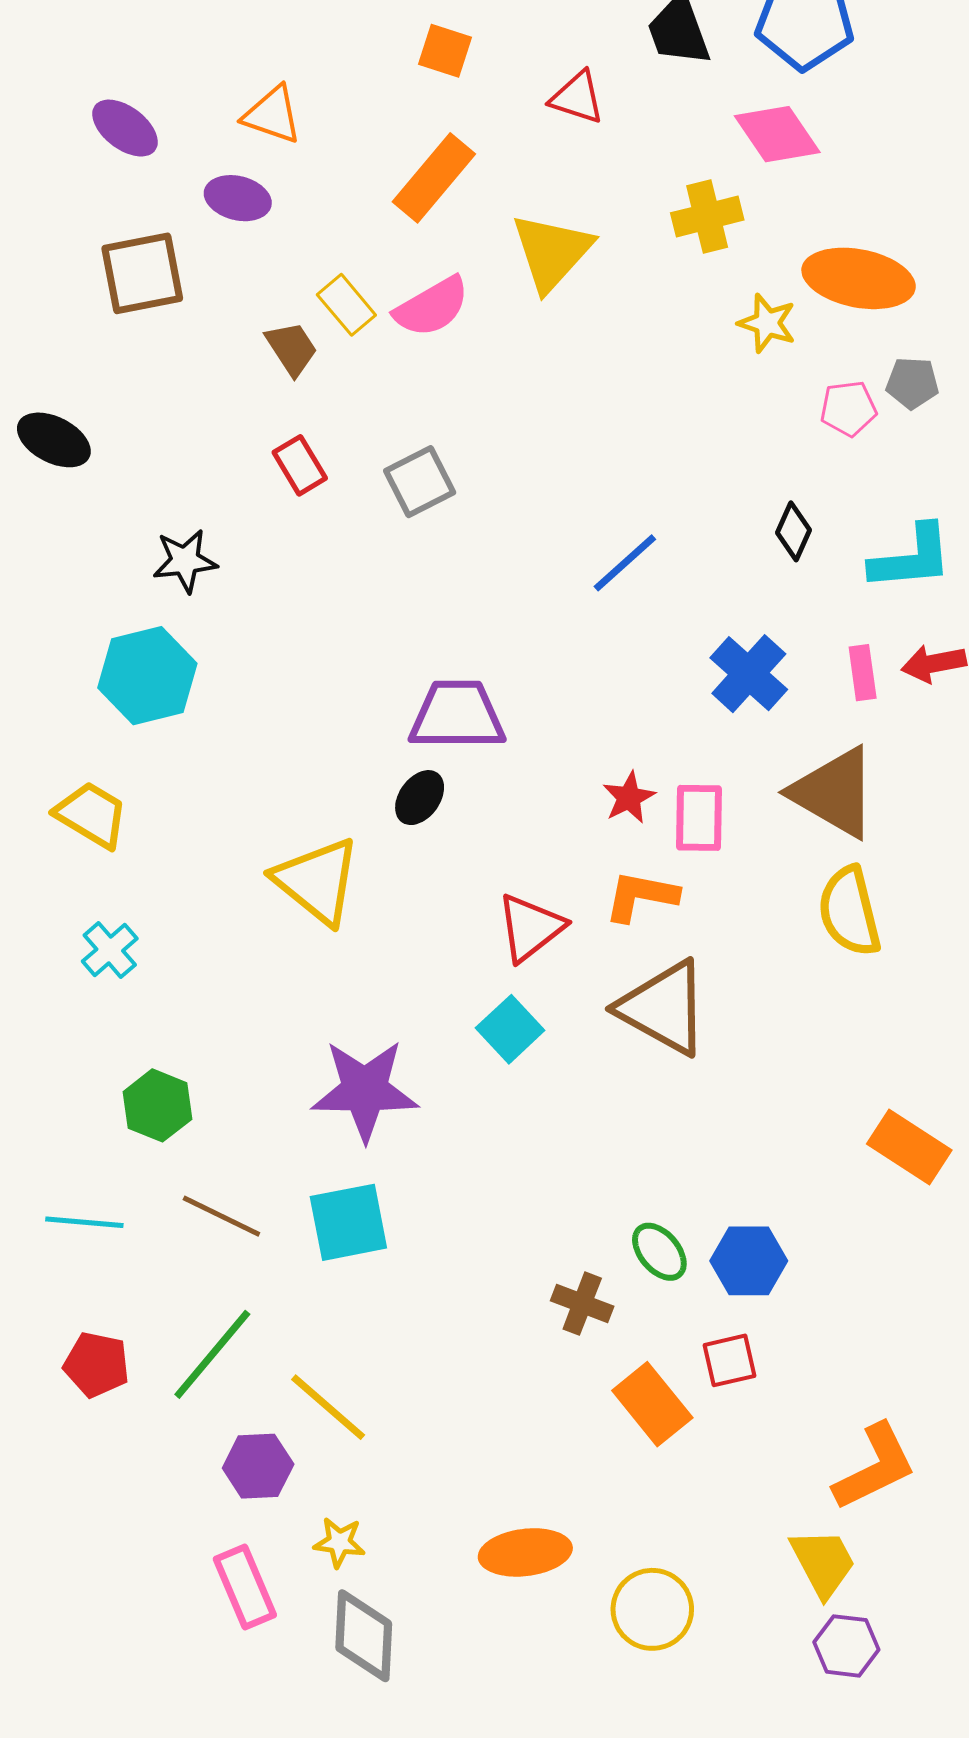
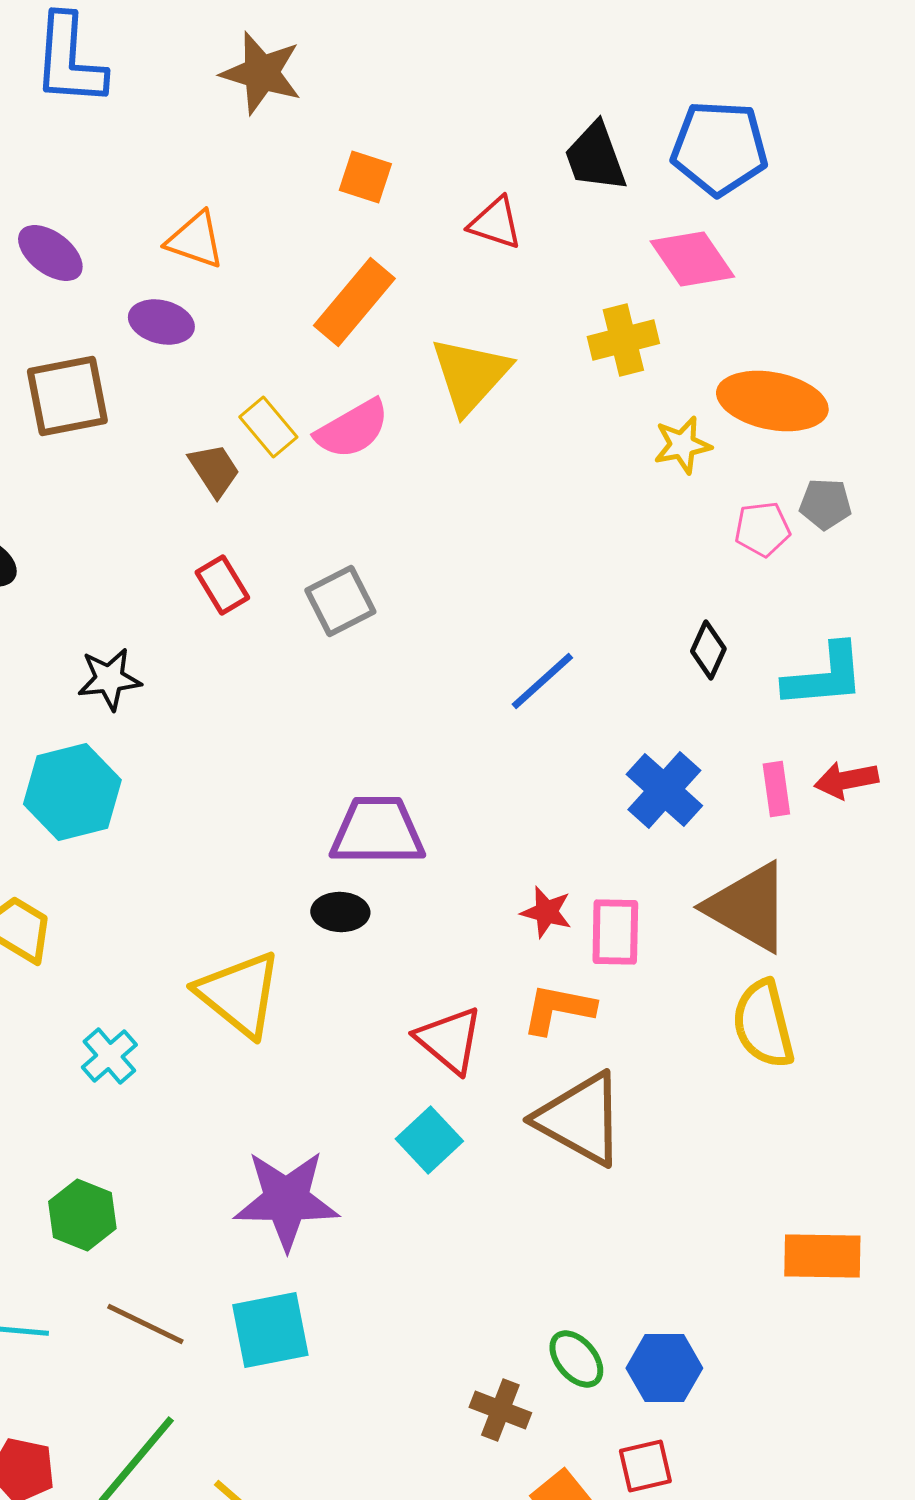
yellow star: (767, 323) -> (682, 445), turned -30
black ellipse: (420, 798) -> (340, 912), turned 56
red star: (629, 798) -> (546, 912), turned -30
red triangle: (530, 928) -> (449, 1040), turned -42
cyan cross: (110, 950) -> (109, 1056), moved
orange rectangle: (909, 1147) -> (822, 1256), turned -32

